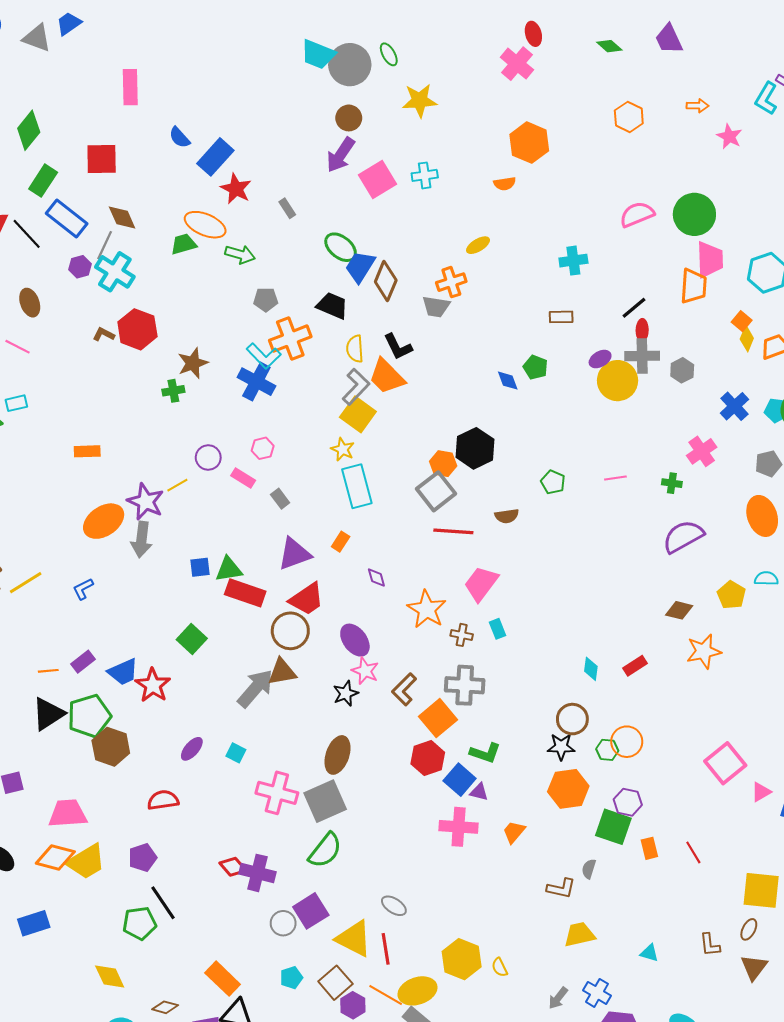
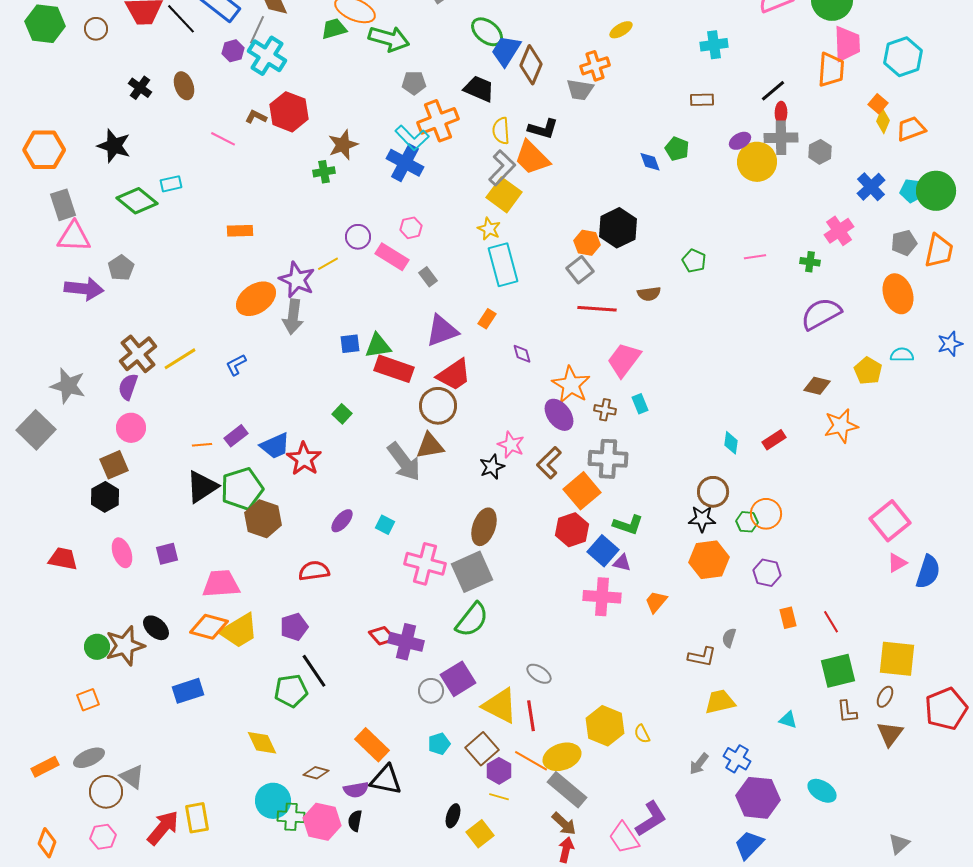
green arrow: (240, 254) -> (389, 39), size x1.4
pink line: (17, 347) -> (223, 139), moved
black L-shape: (398, 347) -> (543, 129), turned -48
pink rectangle: (243, 478) -> (392, 257), size x1.4
gray square: (436, 491) -> (580, 270), size x0.7
green square: (192, 639) -> (342, 414), size x0.7
purple ellipse: (355, 640) -> (559, 415), moved
gray arrow: (255, 688) -> (404, 462), turned 102
pink square: (725, 763) -> (890, 521), moved
green square: (613, 827) -> (838, 671), moved, turned -33

